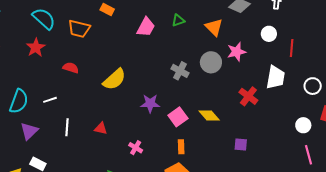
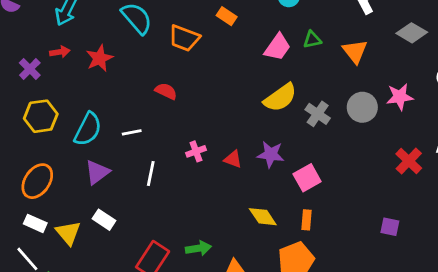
green triangle: (178, 20) -> (312, 40), moved
orange triangle: (214, 27) -> (355, 51), moved
red star: (36, 48) -> (100, 58), moved
yellow semicircle: (114, 79) -> (280, 98), moved
yellow diamond: (209, 115) -> (263, 217), moved
red triangle: (101, 128) -> (233, 159), moved
pink cross: (136, 148) -> (196, 151), moved, turned 32

